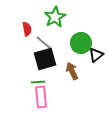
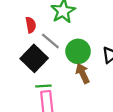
green circle: (81, 43) -> (78, 51), moved
black square: (45, 59) -> (34, 58), moved, turned -30

